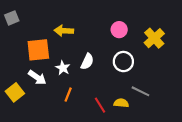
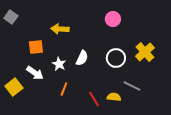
gray square: (12, 18) -> (11, 17), turned -32
pink circle: (119, 30) -> (113, 19), moved
yellow cross: (154, 38) -> (145, 52), moved
orange square: (38, 50) -> (36, 47), size x0.7

